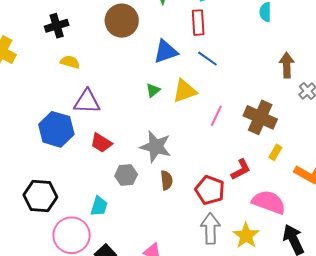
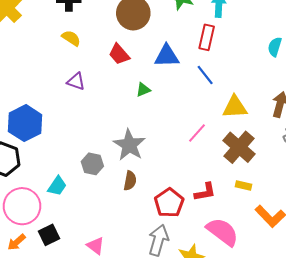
yellow triangle: (185, 91) -> (235, 107), moved
purple triangle: (87, 102) -> (76, 81), size x0.7
blue hexagon: (56, 129) -> (25, 123), moved
red trapezoid: (101, 143) -> (119, 54), moved
yellow rectangle: (275, 152) -> (243, 186), turned 56

